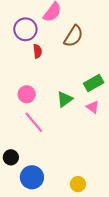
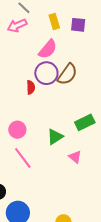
purple circle: (25, 29) -> (46, 73), moved
pink triangle: (93, 107) -> (75, 157), moved

